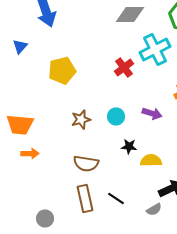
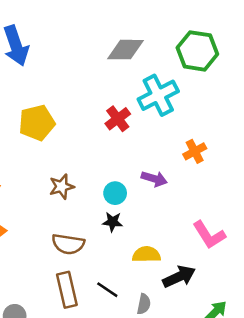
cyan circle: (116, 116) -> (115, 193), moved
black star: (129, 146) -> (112, 222), moved
yellow semicircle: (151, 160) -> (146, 254), moved
gray semicircle: (154, 209) -> (144, 304), moved, turned -49

